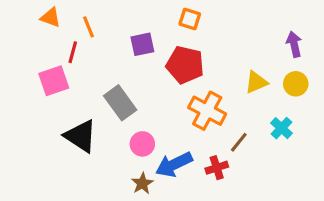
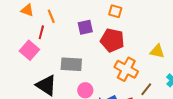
pink square: (54, 81) -> (29, 50), turned -30
yellow triangle: (256, 82) -> (157, 51), turned 35
gray rectangle: (120, 103) -> (71, 64), turned -50

